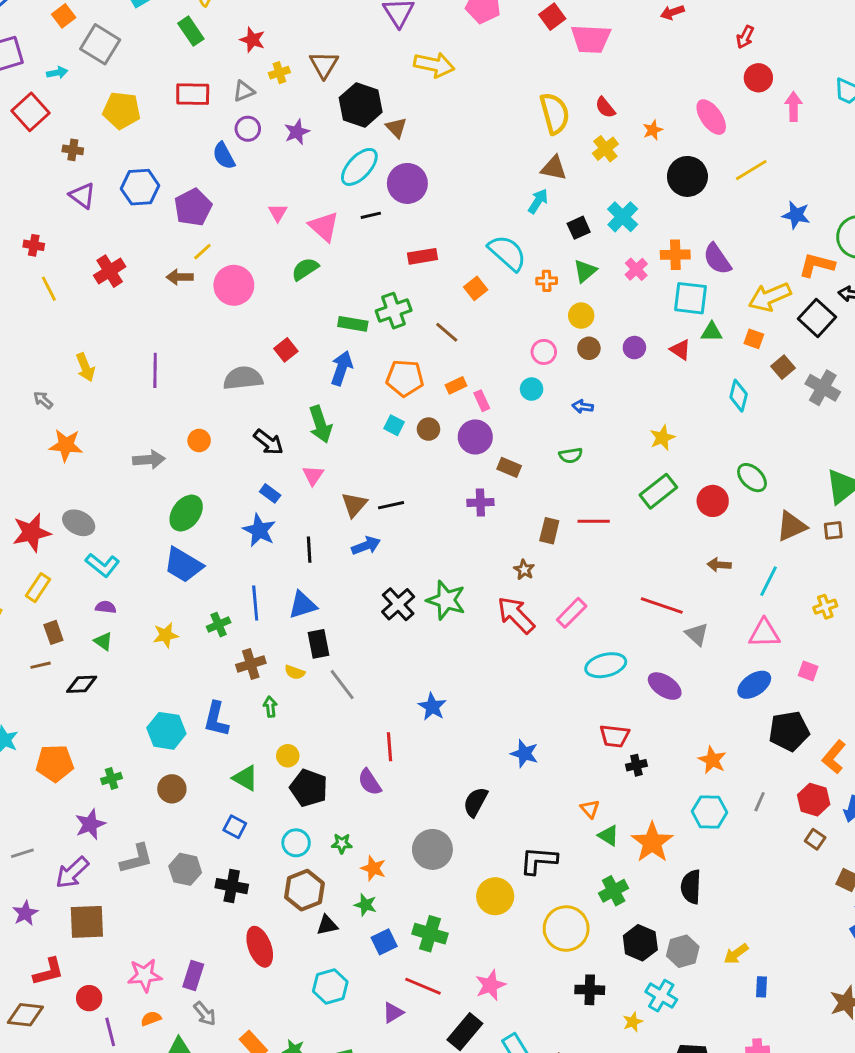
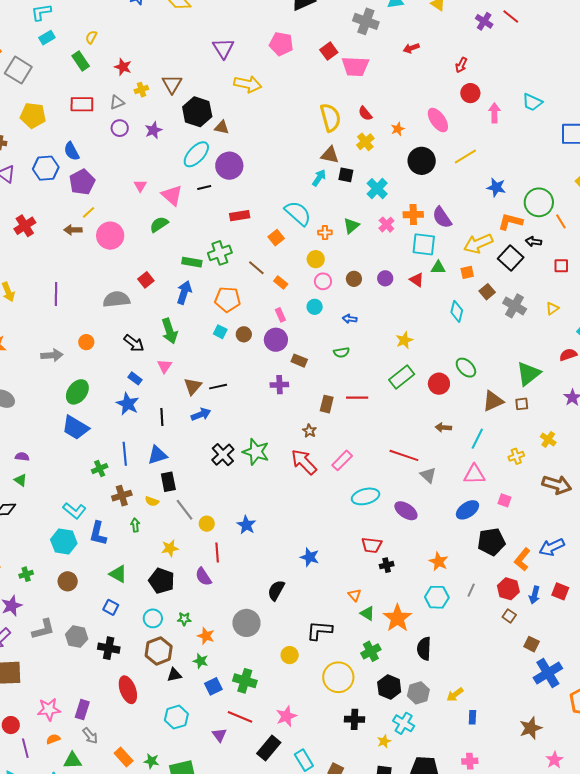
brown triangle: (396, 128) -> (222, 127), turned -35
blue semicircle: (224, 156) -> (72, 151), moved
black square: (579, 228) -> (346, 175), moved, turned 35
yellow circle: (581, 316) -> (316, 259), moved
orange square: (754, 339) -> (467, 272), turned -32
orange rectangle: (456, 385) -> (281, 282), moved, turned 64
cyan L-shape: (102, 565) -> (74, 511), moved
yellow star: (166, 635) -> (170, 548), moved
yellow circle: (288, 756) -> (207, 524), moved
yellow circle: (495, 896) -> (290, 655), size x0.7
purple triangle: (393, 1013) -> (219, 735), turned -35

